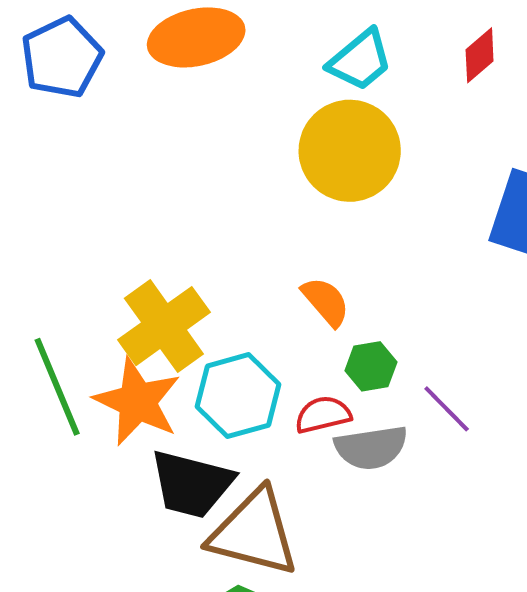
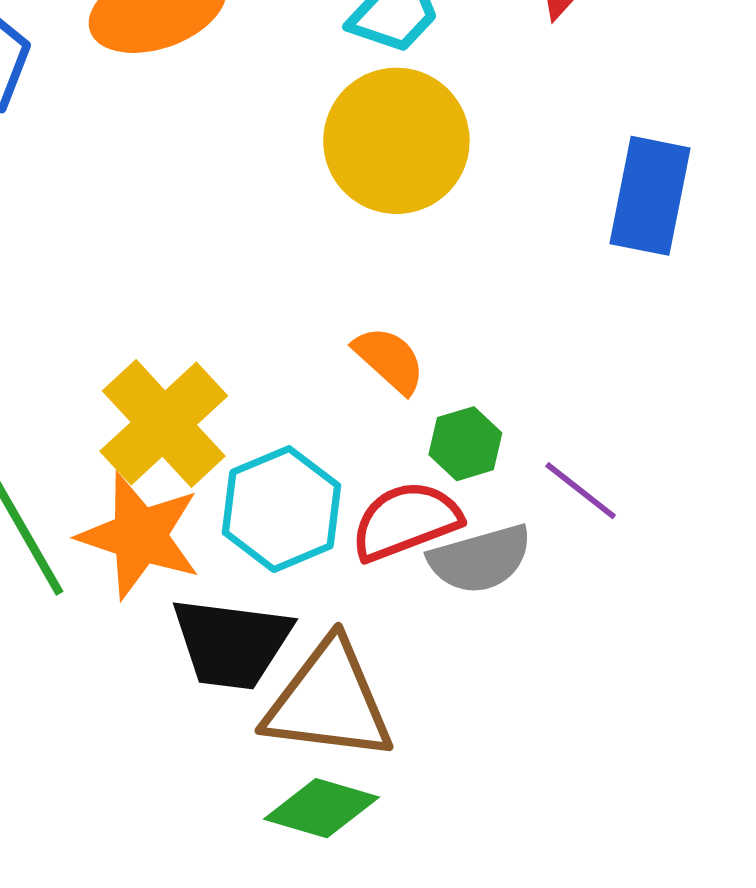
red semicircle: (323, 415) -> (406, 521), size x1.4

